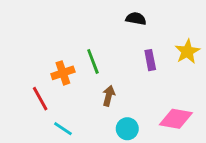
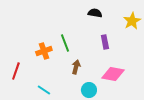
yellow star: (187, 51) -> (132, 21), moved
red line: (40, 99) -> (16, 71), moved, turned 48
pink diamond: (176, 119) -> (113, 74), moved

